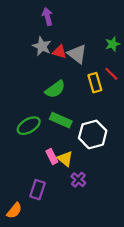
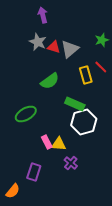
gray triangle: (77, 54) -> (70, 49), turned 42
green rectangle: (61, 120) -> (75, 104), moved
yellow triangle: (65, 159) -> (59, 144), turned -35

